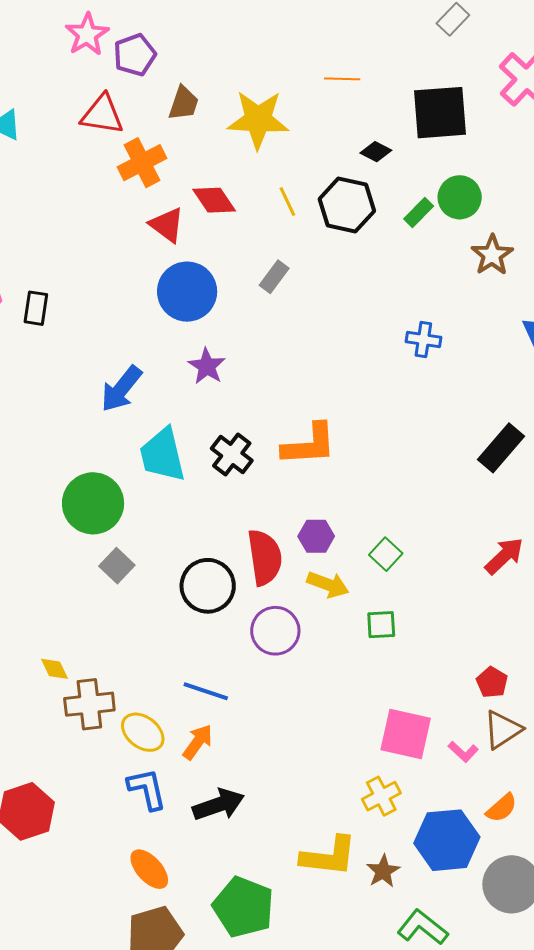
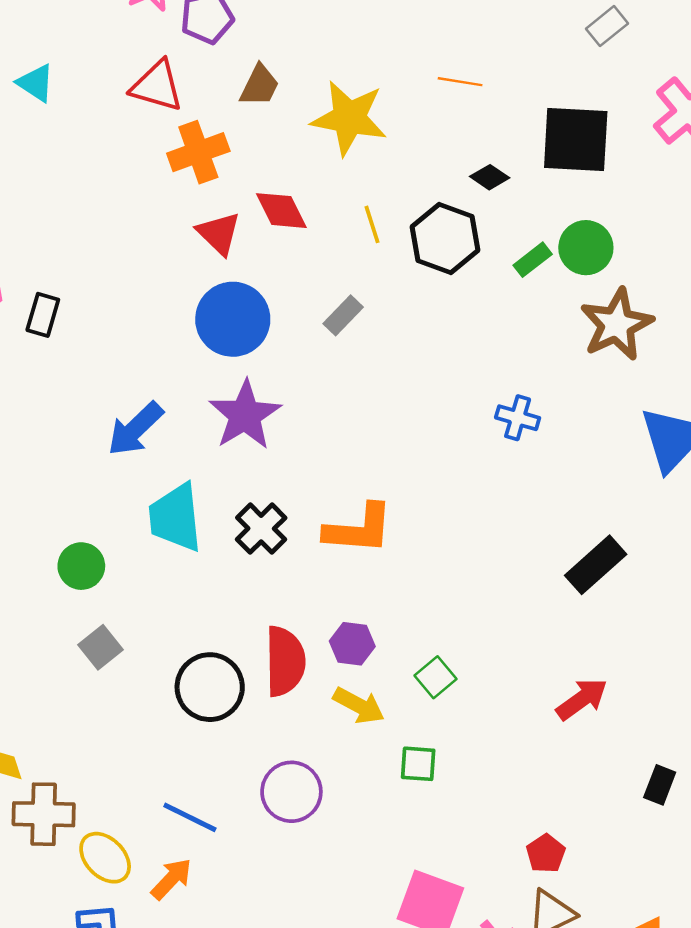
brown star: (492, 255) -> (617, 324), size x1.4
purple star: (207, 366) -> (245, 415), size x1.5
green circle: (93, 503) -> (81, 566), size x0.6
purple circle: (275, 631) -> (291, 792), moved

